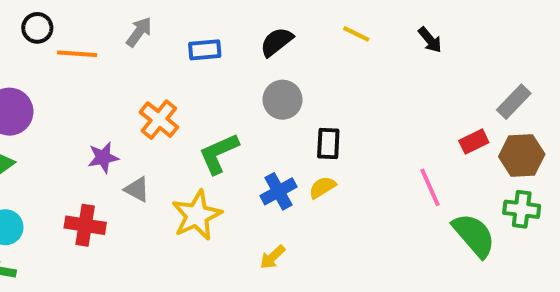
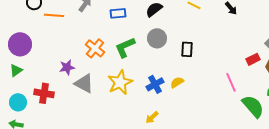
black rectangle: (328, 144) -> (187, 49), moved
green L-shape: (219, 153) -> (125, 47), moved
gray triangle: (137, 189) -> (84, 83), size x1.5
yellow star: (197, 215) -> (120, 82), moved
red cross: (85, 225) -> (44, 93), moved

